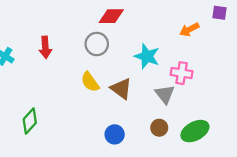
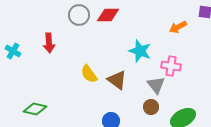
gray circle: (97, 44) -> (79, 15), moved
green diamond: (30, 121) -> (35, 109), turned 60
brown circle: (159, 128) -> (151, 107), moved

